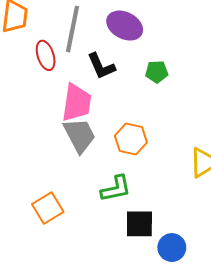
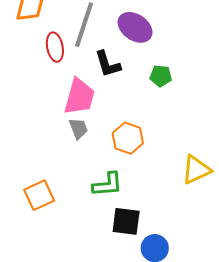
gray trapezoid: (80, 135) -> (78, 129), size x0.6

